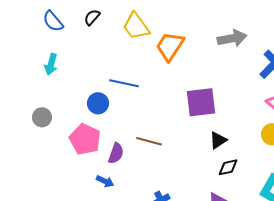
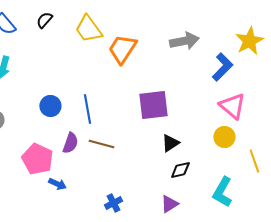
blue line: (124, 83) -> (87, 109), moved, turned 68
pink pentagon: (85, 139) -> (37, 159), moved
purple semicircle: (116, 153) -> (70, 143), moved

